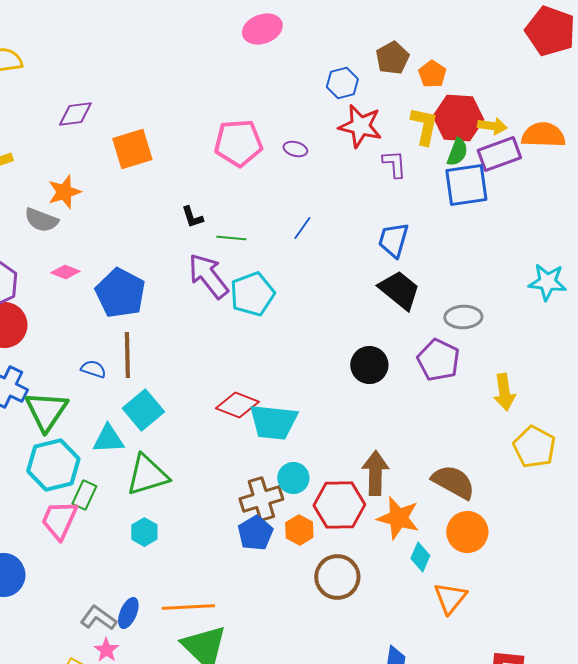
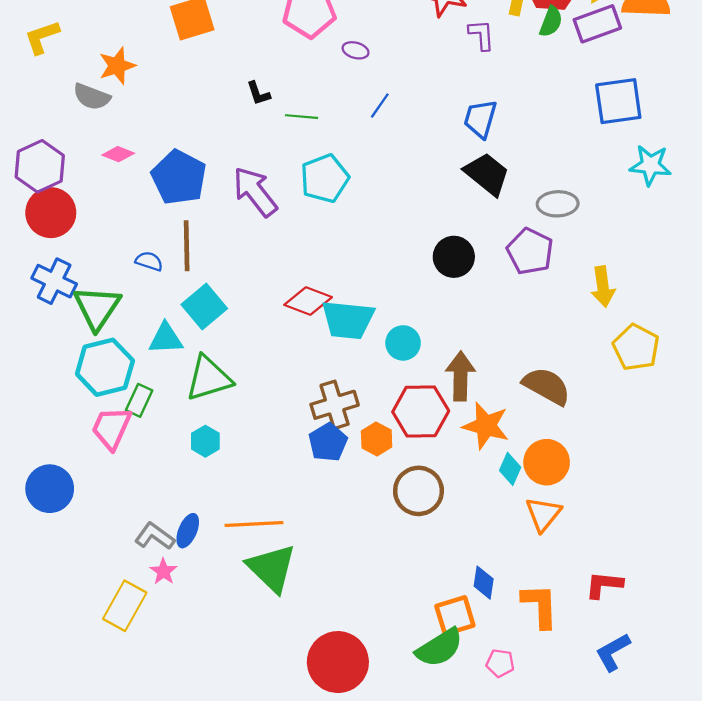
purple ellipse: (295, 149) -> (356, 50), moved
blue square: (466, 185) -> (618, 101), moved
purple arrow: (208, 276) -> (255, 192), moved
cyan circle: (293, 478) -> (403, 343), moved
orange circle: (467, 532) -> (547, 462), moved

